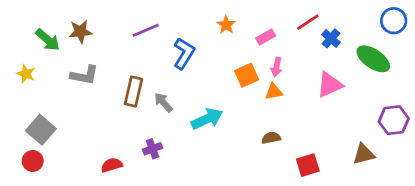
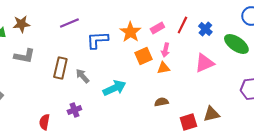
red line: (308, 22) -> (182, 25), moved, turned -30
orange star: (226, 25) -> (130, 32), moved, size x1.5
blue L-shape: (184, 53) -> (97, 40), turned -125
brown triangle: (364, 154) -> (211, 114), moved
red semicircle: (112, 165) -> (44, 122), turned -63

